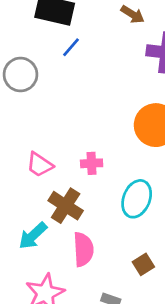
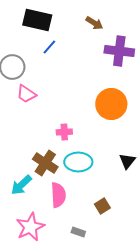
pink trapezoid: (40, 165) -> (26, 94), moved
cyan ellipse: (137, 199) -> (78, 162), moved, turned 68

